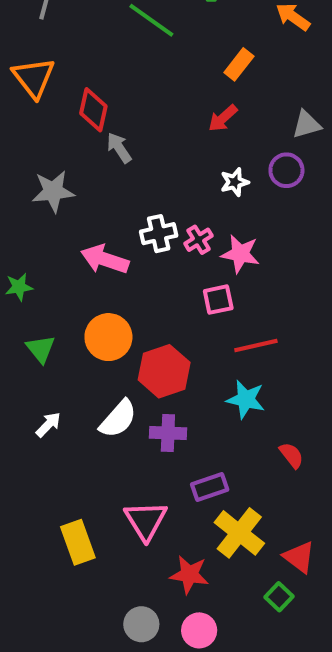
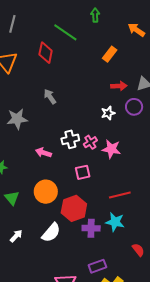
red diamond: (93, 110) -> (46, 53), moved
red arrow: (223, 118) -> (119, 86), moved, turned -140
pink arrow: (105, 259) -> (43, 153), size x0.7
pink square: (218, 300) -> (83, 172), moved
purple cross: (168, 433) -> (91, 228), moved

